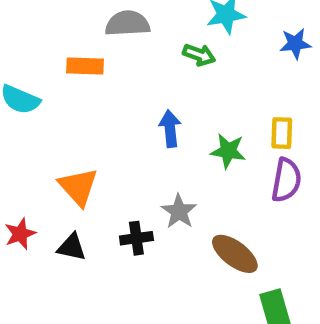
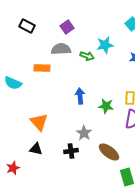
green arrow: (199, 55) -> (87, 56), moved
red star: (20, 234) -> (13, 168), moved
black cross: (136, 238) -> (71, 151), moved

